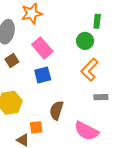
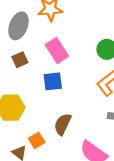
orange square: (36, 127) -> (37, 140), turned -32

